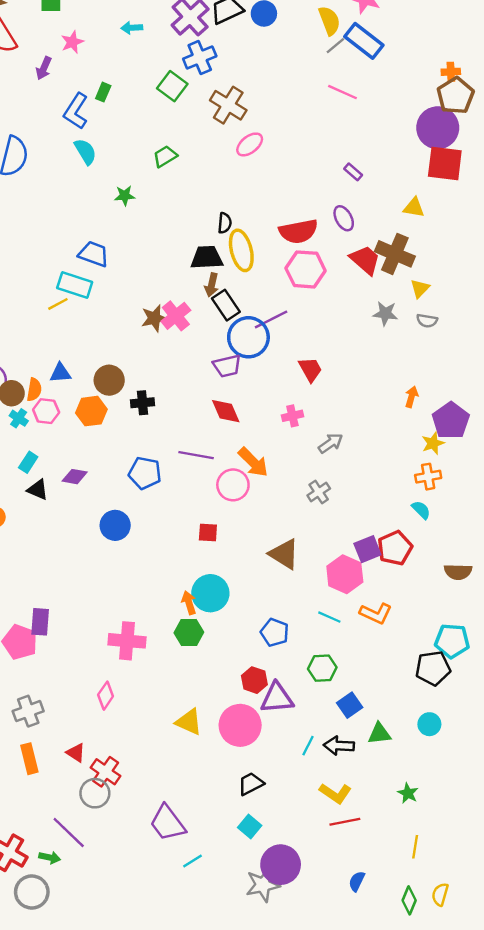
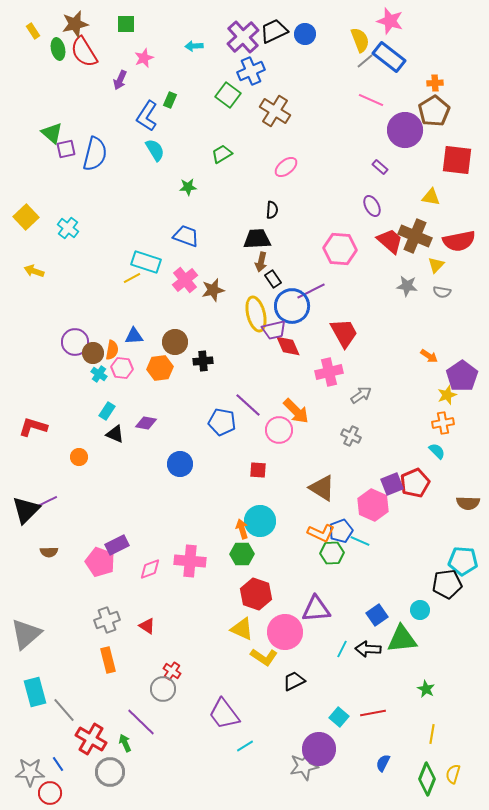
orange cross: (451, 72) -> (435, 83), moved
brown pentagon: (456, 96) -> (434, 111), moved
purple circle: (438, 128) -> (405, 130), moved
pink ellipse: (250, 144) -> (286, 167), moved
red semicircle: (298, 231) -> (459, 241), moved
yellow ellipse: (241, 250) -> (256, 314), moved
blue trapezoid: (94, 254) -> (186, 236), moved
black rectangle: (226, 305) -> (273, 279), size x0.7
pink cross: (176, 316) -> (185, 280), moved
red trapezoid: (310, 369) -> (344, 333), size x1.4
orange arrow: (412, 397) -> (429, 356), turned 108
red diamond: (226, 411) -> (288, 346), moved
pink cross: (292, 416) -> (329, 372), size x1.5
purple line: (196, 455) -> (248, 405), turned 32
blue pentagon: (145, 473) -> (222, 422), moved
gray cross: (319, 492) -> (351, 436), turned -30
orange L-shape: (376, 613) -> (321, 533), moved
purple rectangle: (40, 622) -> (117, 545), turned 60
blue pentagon: (275, 633) -> (341, 531), moved, turned 30
green hexagon: (322, 668) -> (332, 553), moved
red hexagon: (254, 680) -> (256, 594), moved, size x1.4
pink diamond: (106, 696) -> (150, 569), moved, turned 35
cyan circle: (429, 724) -> (420, 610), moved
green triangle: (379, 734) -> (402, 639), size x1.5
red triangle: (76, 753) -> (147, 626), moved
red cross: (106, 772) -> (172, 671), size x0.7
yellow L-shape: (335, 793) -> (264, 657), moved
cyan square: (250, 827) -> (339, 717), moved
green arrow: (50, 857) -> (125, 743), turned -126
green diamond: (409, 900) -> (427, 779), size x1.4

